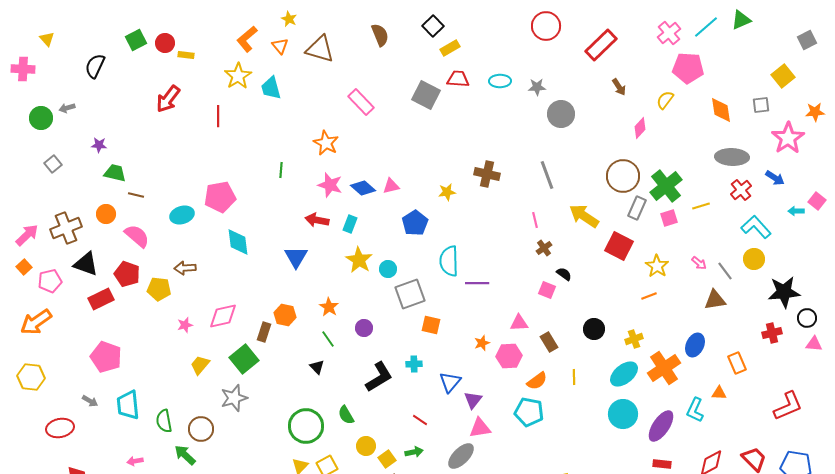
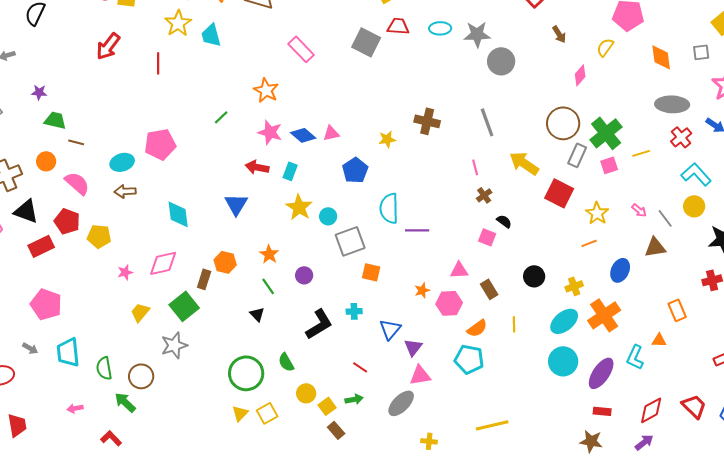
gray star: (537, 87) -> (477, 34), size x1.5
green line: (281, 170) -> (221, 117), turned 42
cyan diamond: (238, 242) -> (178, 214), moved
brown arrow: (185, 268) -> (125, 191), moved
blue ellipse: (695, 345) -> (620, 270), moved

